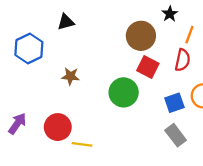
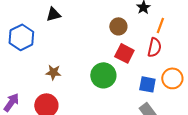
brown circle: (141, 36) -> (118, 26), size x0.7
brown star: (70, 76) -> (53, 72), moved
blue square: (174, 103) -> (147, 84), turned 30

